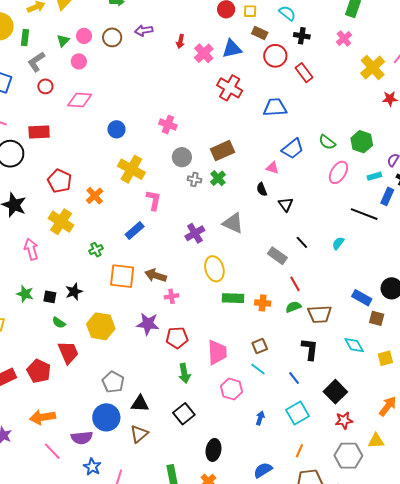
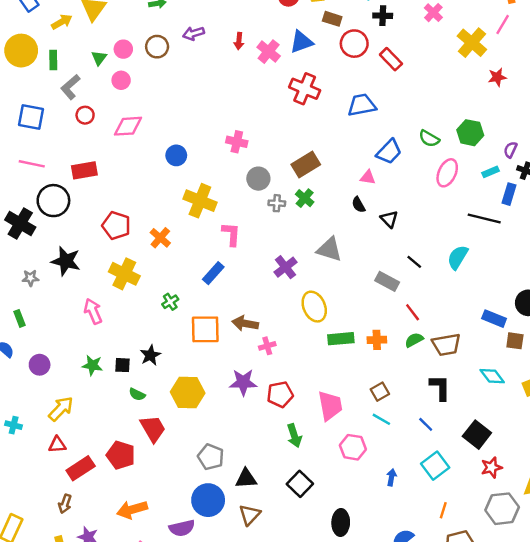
cyan semicircle: (338, 243) -> (458, 257), size x1.5

